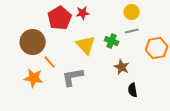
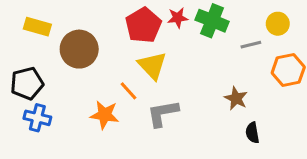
yellow circle: (132, 12) -> (278, 24), moved
green cross: (112, 41) -> (212, 21), moved, size x1.5
brown circle: (33, 42) -> (79, 49), moved
yellow triangle: (86, 45) -> (152, 66), moved

